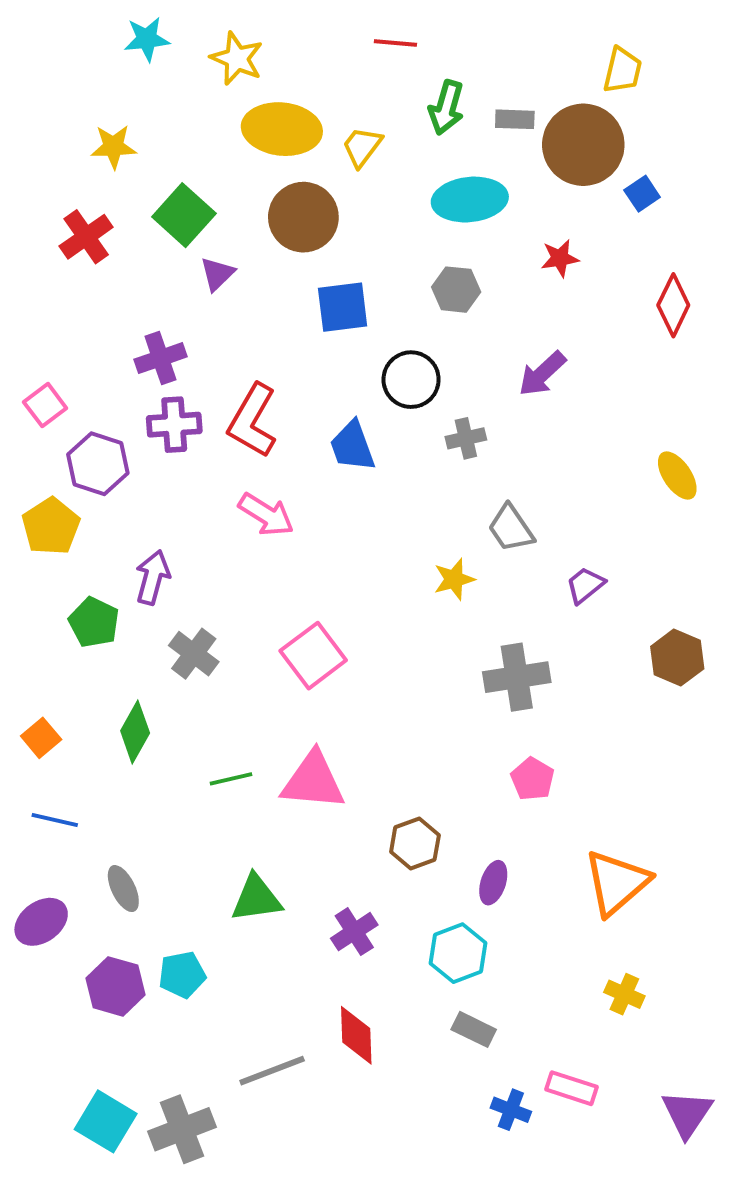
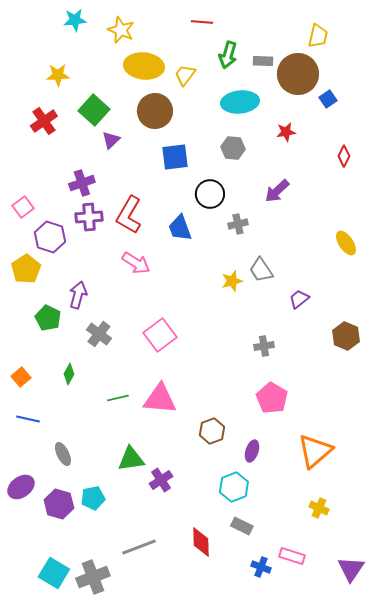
red diamond: (673, 305) -> (344, 156), size x0.7
yellow star: (454, 579) -> (232, 281), moved
gray cross: (517, 677) -> (264, 346), size x0.6
green diamond: (135, 732) -> (69, 374), size x0.7
pink pentagon: (532, 779) -> (272, 398), size x1.4
purple ellipse: (41, 922) -> (21, 487), moved
purple cross: (354, 932) -> (161, 480), moved
red diamond: (356, 1035) -> (201, 542), moved

